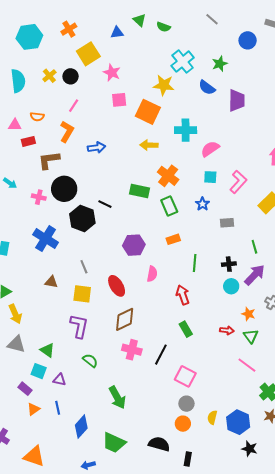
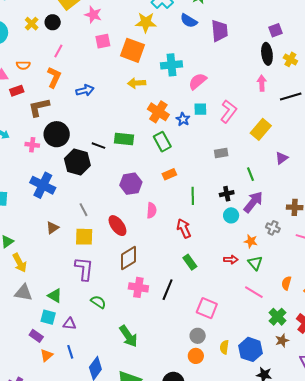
green rectangle: (139, 191) -> (124, 139), moved
blue star: (202, 204) -> (183, 119), moved
brown triangle: (51, 282) -> (52, 228), turned -40
pink square: (185, 376) -> (207, 308), moved

